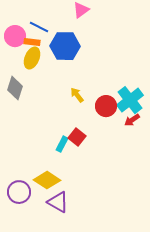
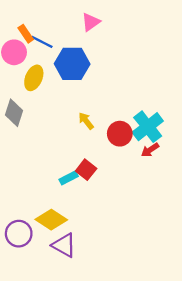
orange rectangle: (32, 42) -> (26, 34), moved, turned 49
cyan rectangle: (62, 144) -> (69, 178), turned 35

